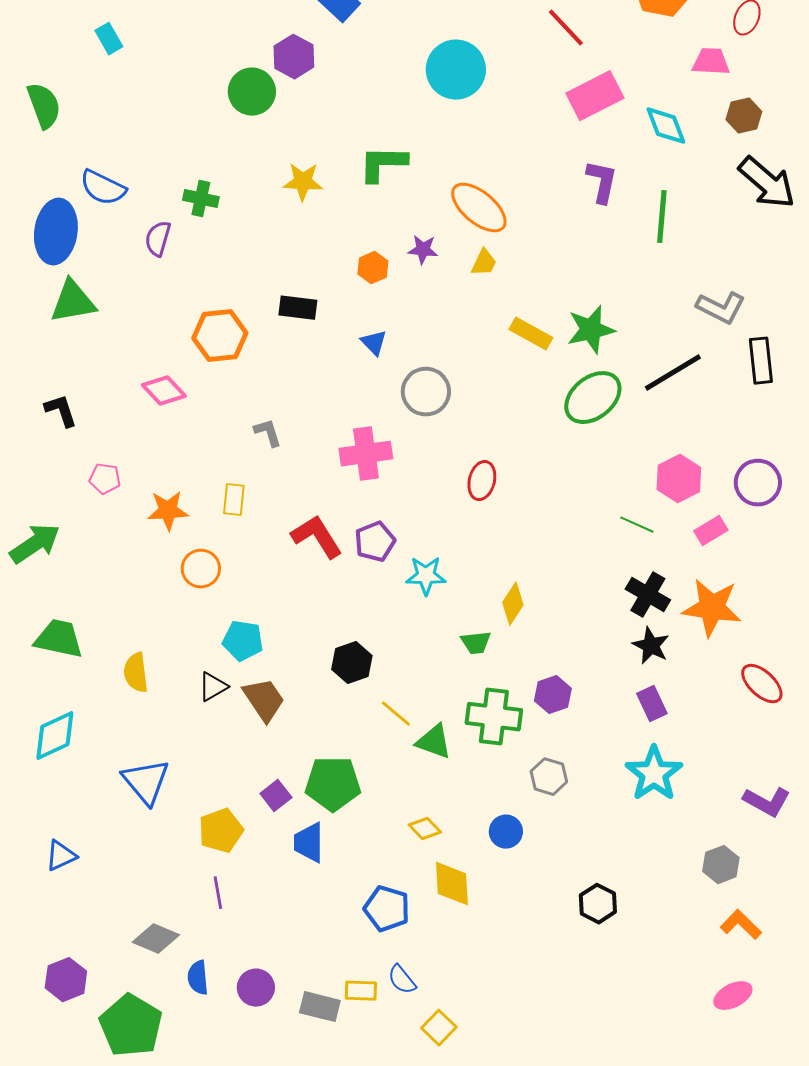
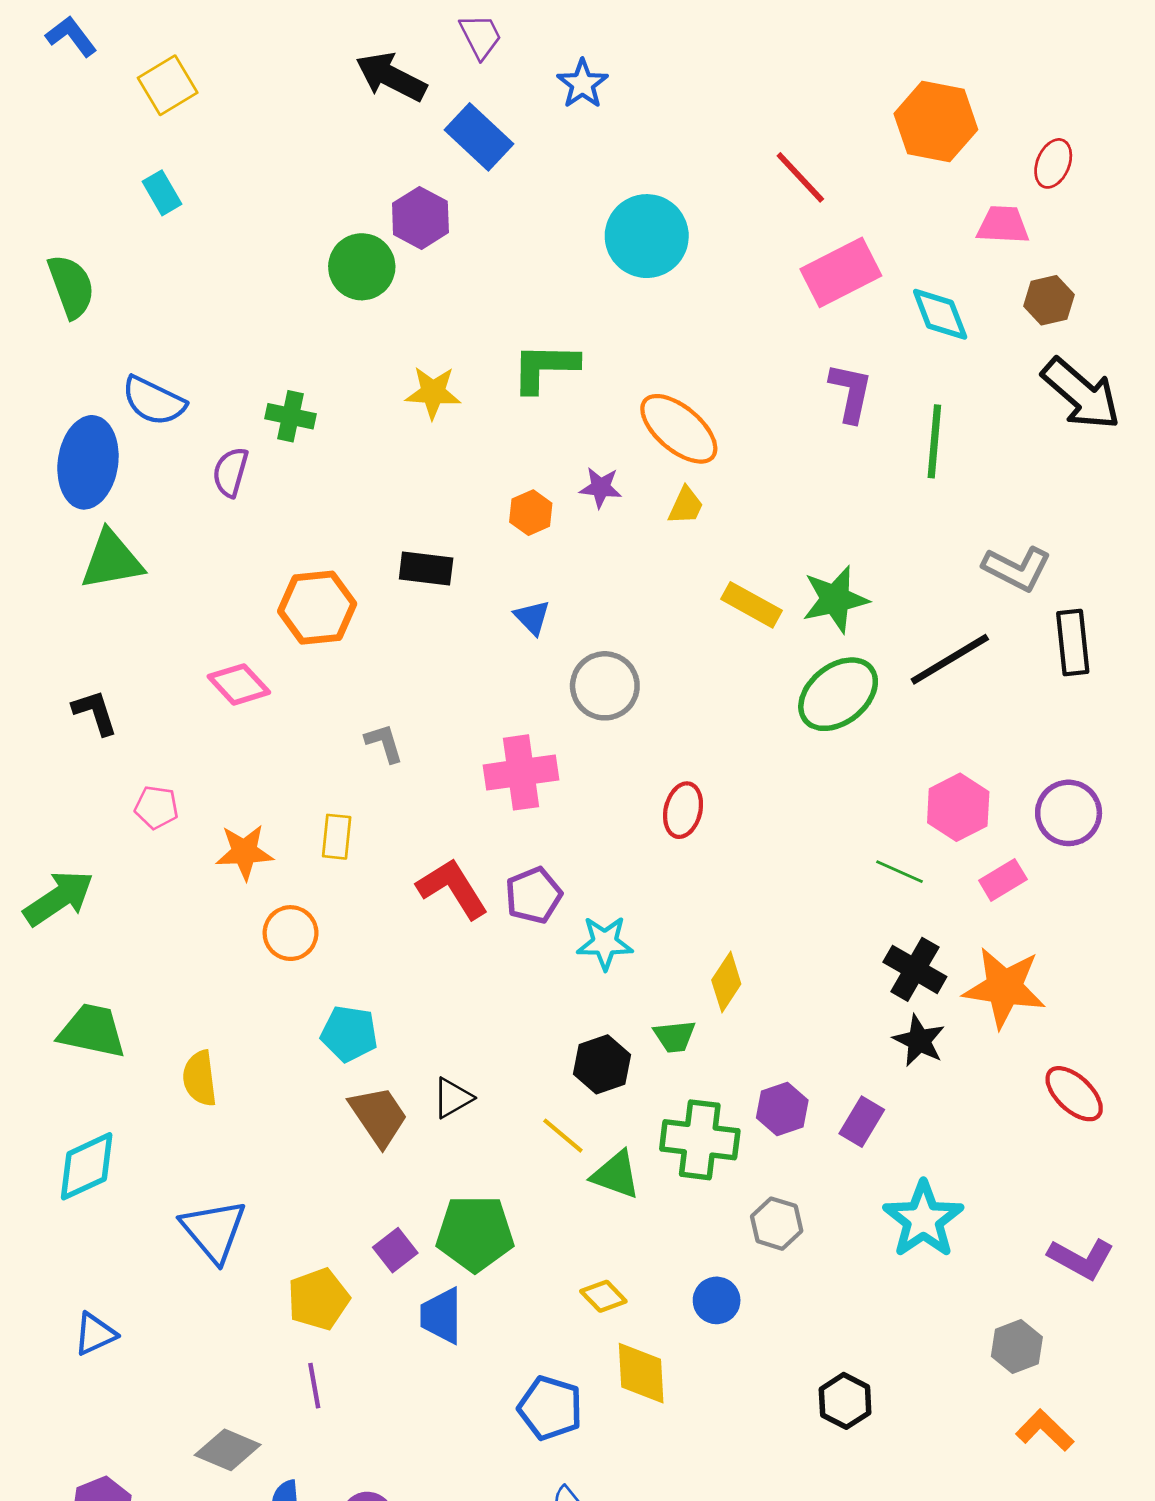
black hexagon: (352, 663) -> (602, 1064), moved
black triangle: (213, 687) -> (453, 1098), moved
purple rectangle: (652, 704) -> (862, 1122), moved, turned 56

